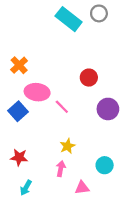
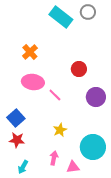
orange cross: (19, 65) -> (30, 52), moved
blue square: (18, 111) -> (16, 118), moved
cyan circle: (105, 165) -> (93, 147), size x1.6
pink arrow: (61, 169) -> (54, 158), moved

